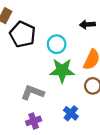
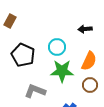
black pentagon: (23, 34) -> (23, 55), moved

